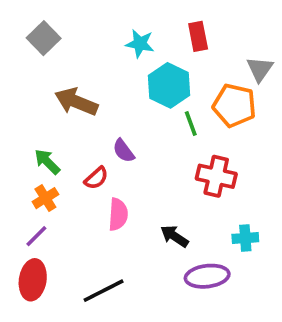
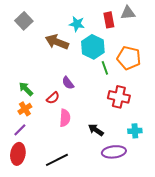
gray triangle: (260, 69) -> (128, 13), moved, turned 49
brown arrow: (76, 102) -> (57, 42), moved

